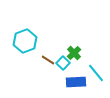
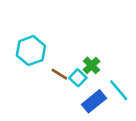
blue rectangle: (76, 82) -> (94, 101), turned -36

